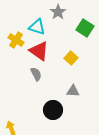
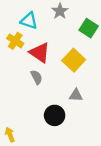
cyan triangle: (37, 27) -> (29, 21), moved
yellow square: (71, 58) -> (74, 60), size x1.5

